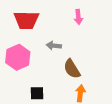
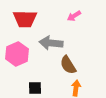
pink arrow: (78, 17) -> (74, 16), turned 64
gray arrow: (54, 46) -> (51, 43), size x1.6

